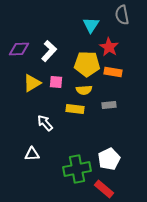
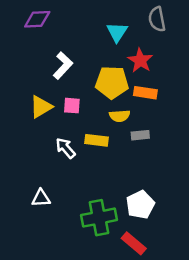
purple diamond: (19, 49) -> (37, 19), moved
yellow semicircle: (84, 90) -> (120, 116), moved
white arrow: (45, 123) -> (66, 148), moved

